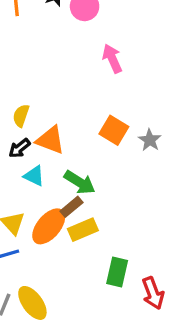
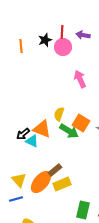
yellow semicircle: (21, 116) -> (59, 114), moved
cyan triangle: (34, 176) -> (32, 141), moved
green arrow: (80, 182) -> (69, 131), moved

